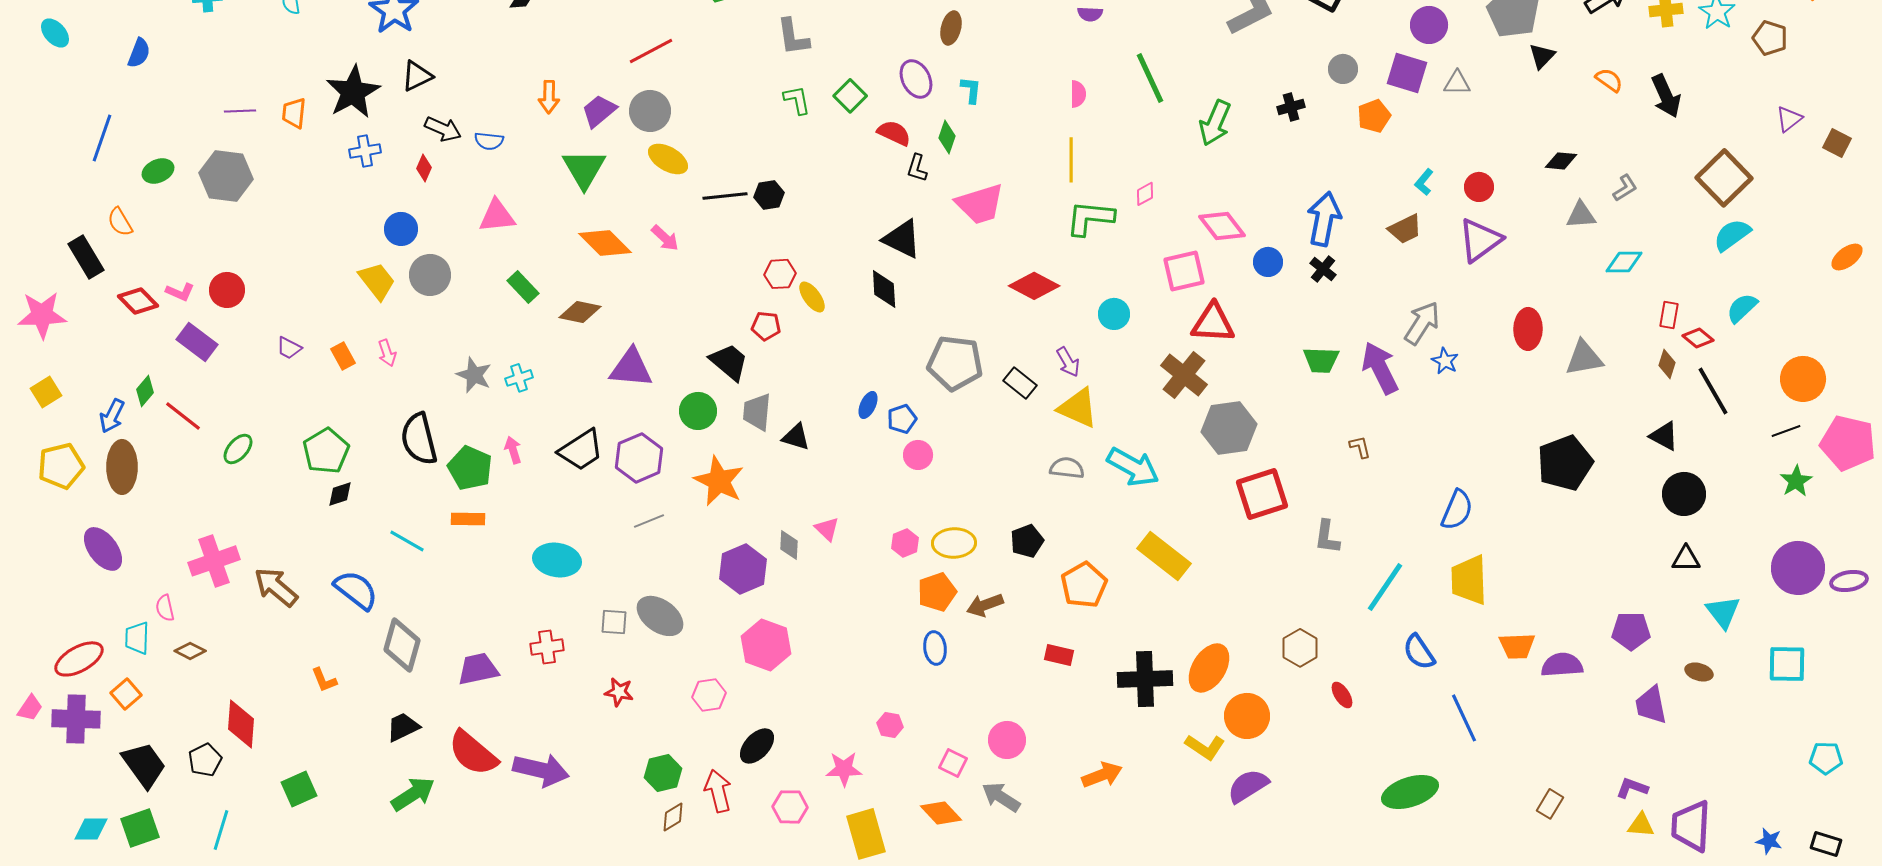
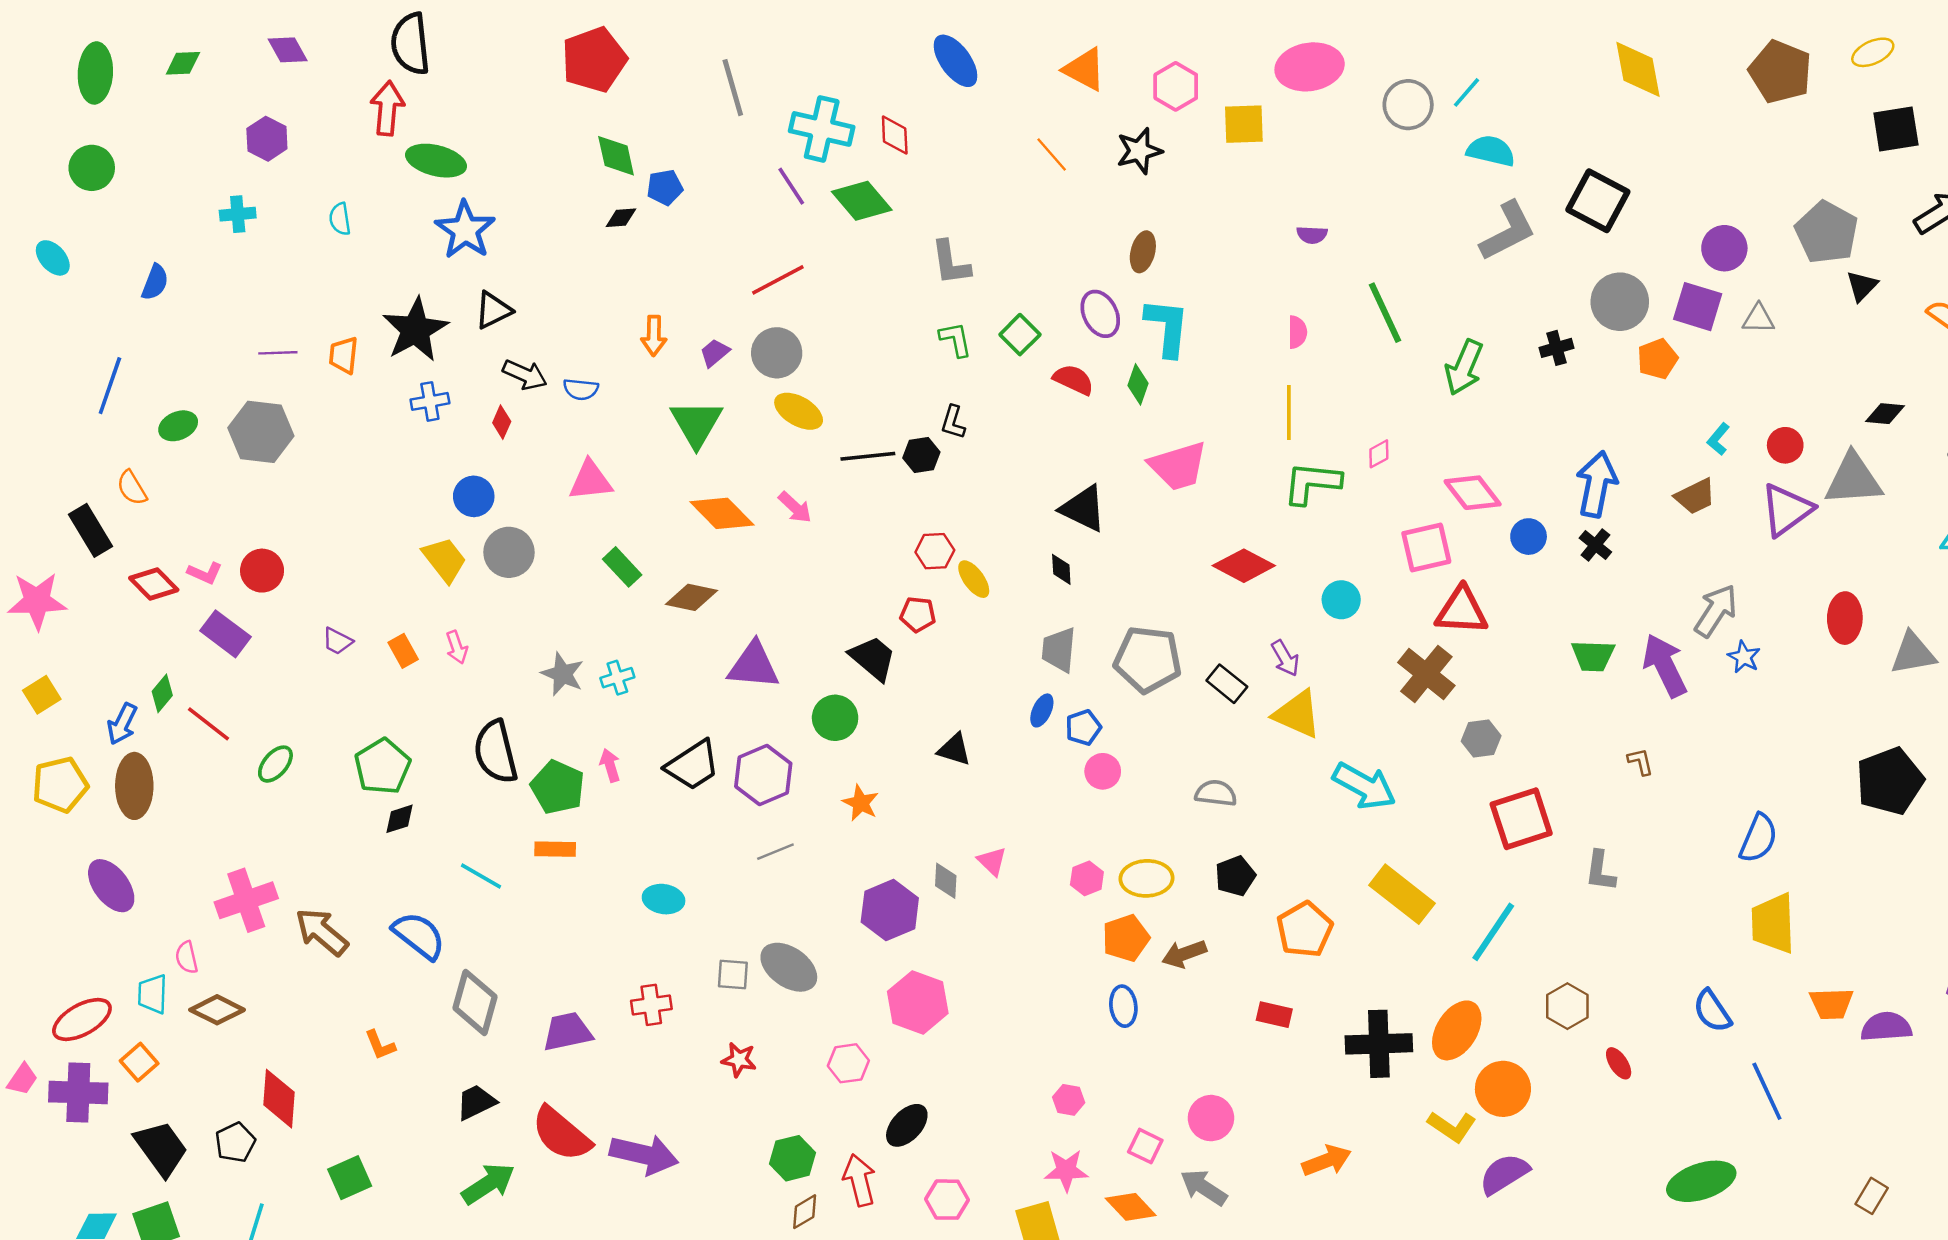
gray circle: (1343, 69) -> (1620, 302), size x1.6
cyan L-shape: (971, 90) -> (1167, 327), size x1.8
purple trapezoid: (599, 111) -> (715, 353), size x0.7
black L-shape: (917, 168) -> (953, 422), moved
gray triangle: (1581, 215) -> (1853, 479), moved, size x1.6
black diamond: (884, 289) -> (1061, 569), size x0.7
gray trapezoid: (757, 412) -> (1059, 650), moved
gray hexagon: (1229, 428) -> (1481, 738), size x0.6
gray semicircle: (1067, 468) -> (1216, 793), moved
orange star: (719, 481) -> (861, 803), size x0.6
cyan ellipse: (557, 560) -> (664, 899), size x0.7
cyan line: (1385, 587) -> (1493, 932), moved
brown diamond: (190, 651) -> (217, 1010), size x1.4
pink star: (844, 769) -> (1066, 1170), moved

